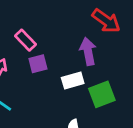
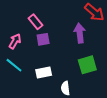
white rectangle: (73, 80) -> (44, 72), moved

